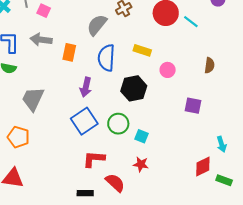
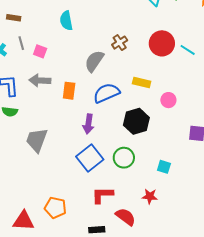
blue semicircle: (106, 58) -> (106, 93), turned 68
cyan square: (141, 136) -> (164, 167), moved
orange pentagon: (18, 137) -> (55, 208), moved

